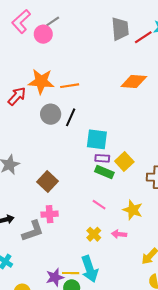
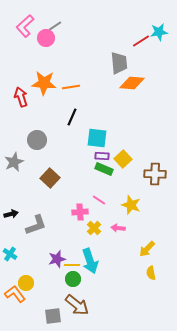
gray trapezoid: (120, 29) -> (119, 63), moved
red arrow: (17, 96) -> (21, 97), turned -60
gray circle: (51, 114) -> (37, 140), moved
pink cross: (50, 214) -> (80, 212), moved
purple star: (55, 277) -> (57, 259), moved

